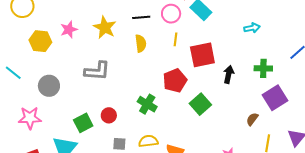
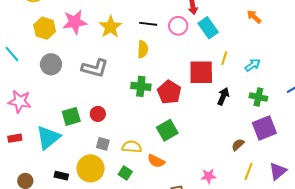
cyan arrow: (252, 28) -> (253, 65), moved, turned -35
pink star: (69, 30) -> (75, 22), size x1.4
yellow line: (176, 39) -> (224, 58), moved
red pentagon: (175, 80) -> (169, 92), turned -30
gray circle: (49, 86) -> (51, 64), moved
green cross: (147, 104) -> (141, 86), moved, turned -36
green square: (200, 104) -> (167, 130), moved

